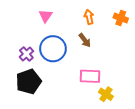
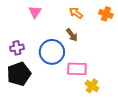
orange arrow: (89, 17) -> (76, 13), turned -40
blue circle: (53, 49) -> (52, 52), moved
purple cross: (26, 54) -> (17, 48), turned 32

